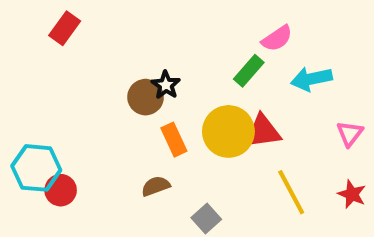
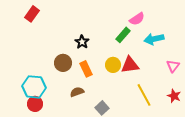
brown circle: (146, 97) -> (63, 63), moved
yellow circle: (228, 131) -> (113, 65), size x0.6
cyan hexagon: (36, 168) -> (34, 87), moved
red circle: (61, 190) -> (35, 104), moved

